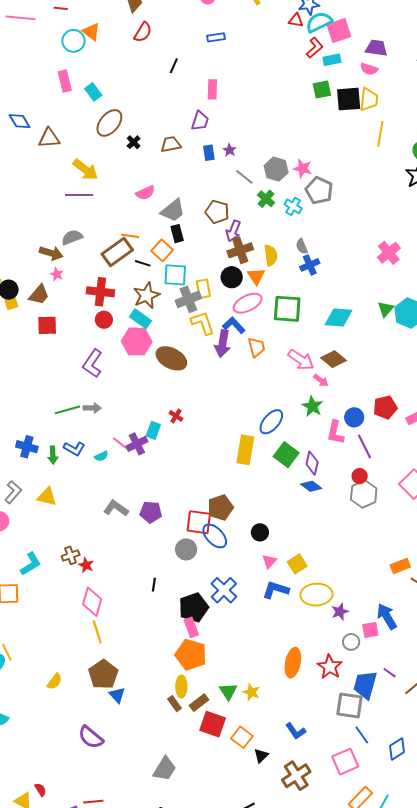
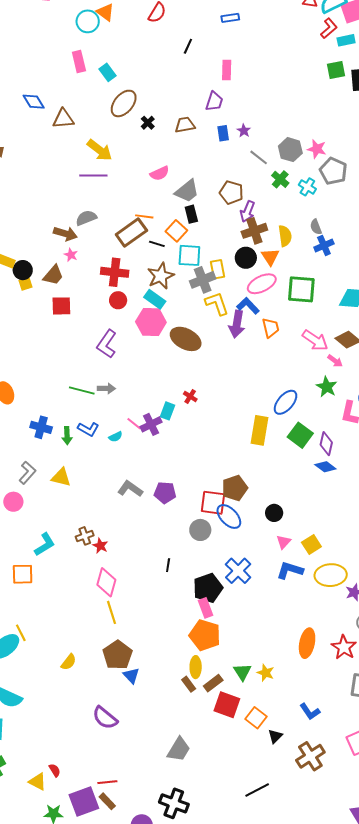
green line: (67, 410) -> (82, 390), turned 30

